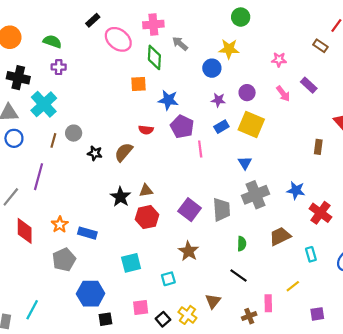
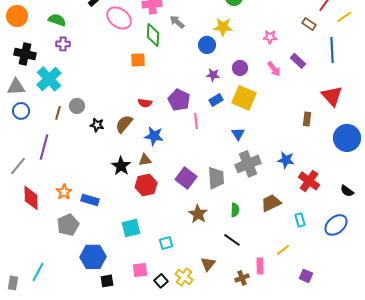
blue star: (168, 100) -> (154, 136), moved
brown star: (188, 251) -> (198, 214), moved
purple square: (317, 314) -> (306, 276), turned 32

